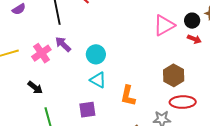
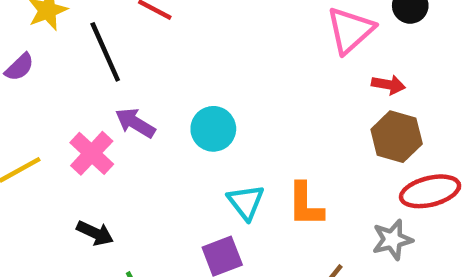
red arrow: (194, 39) -> (388, 85), moved
cyan triangle: (98, 80) -> (246, 202), moved, turned 36

